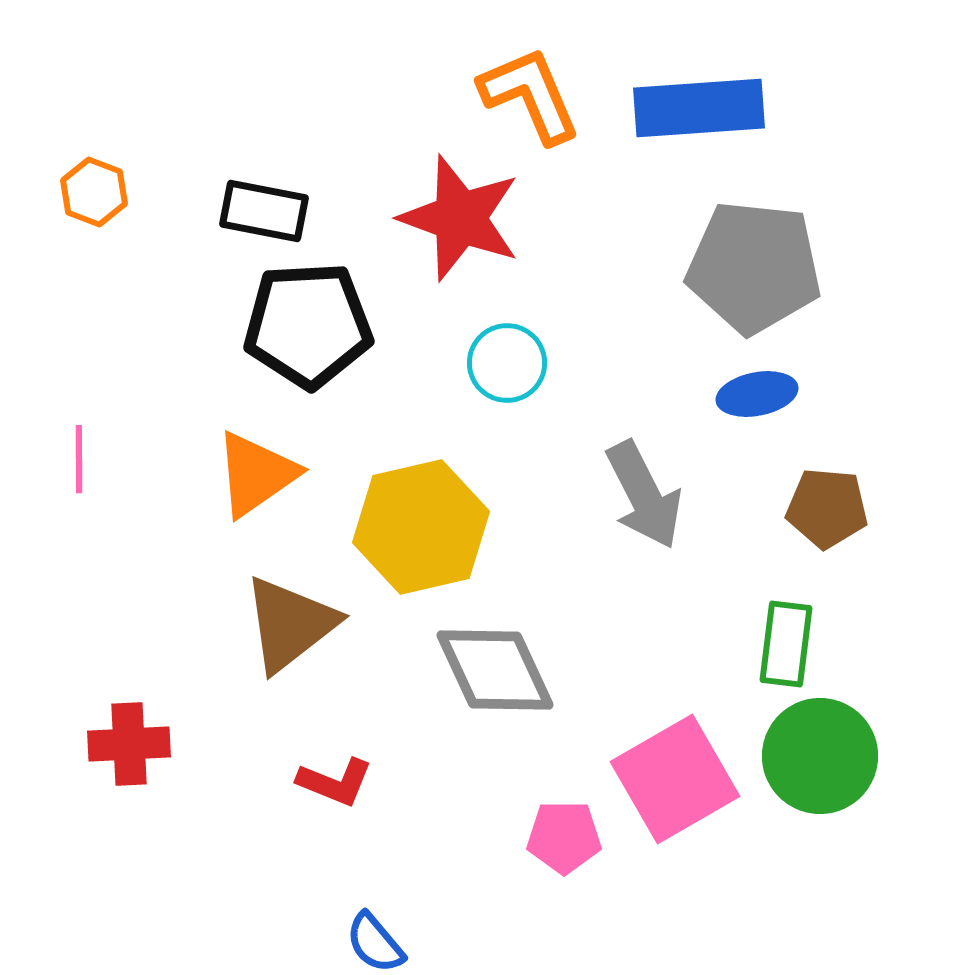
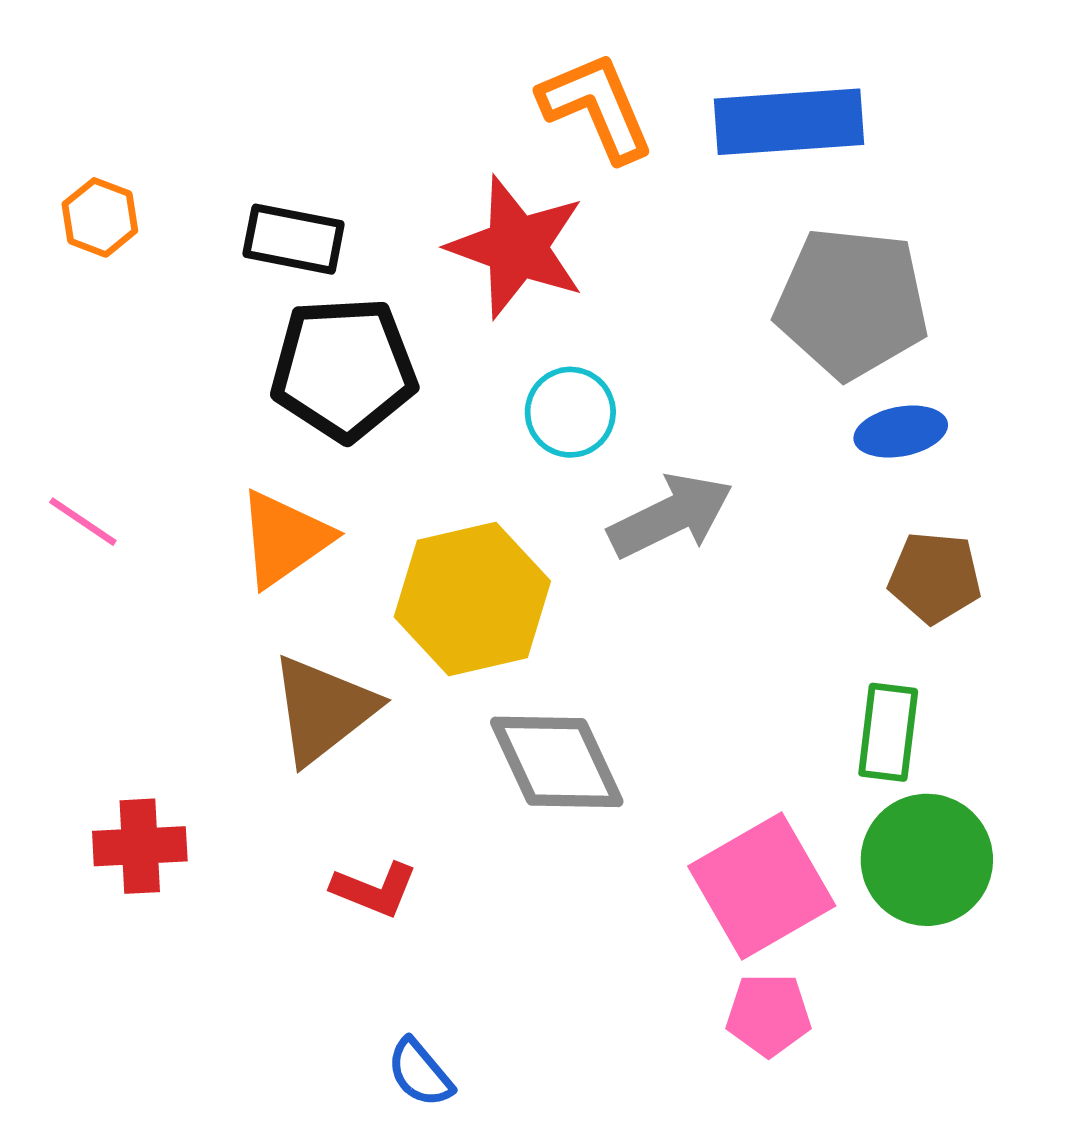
blue ellipse: (757, 394) -> (901, 432), moved
pink line: (79, 459) -> (83, 522), turned -56
gray arrow: (644, 495) -> (671, 516), moved, turned -89
pink pentagon: (564, 837) -> (769, 1015), moved

